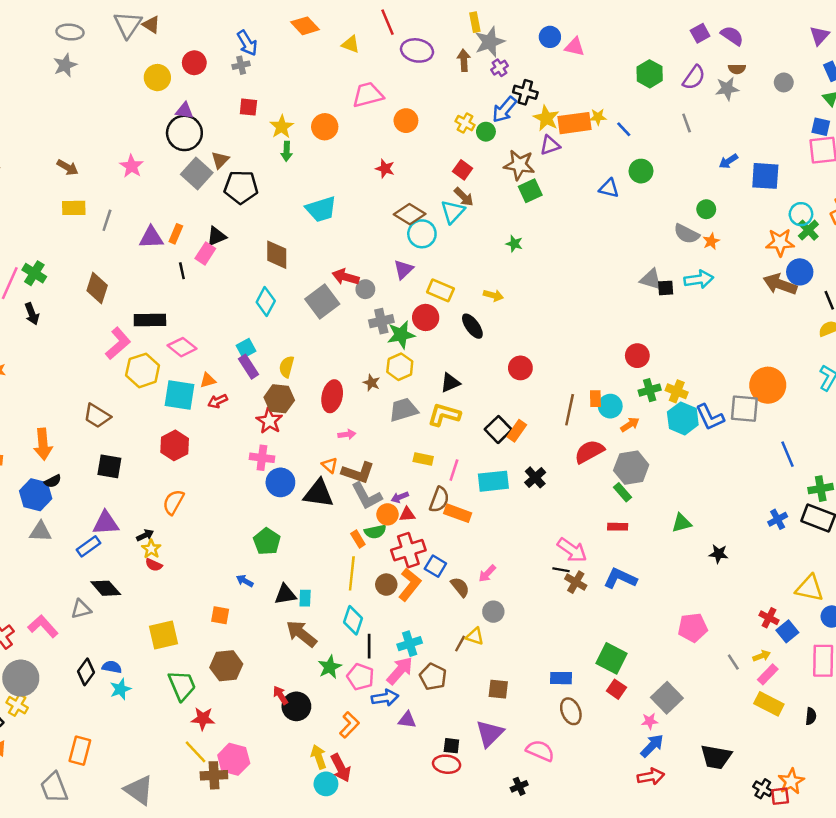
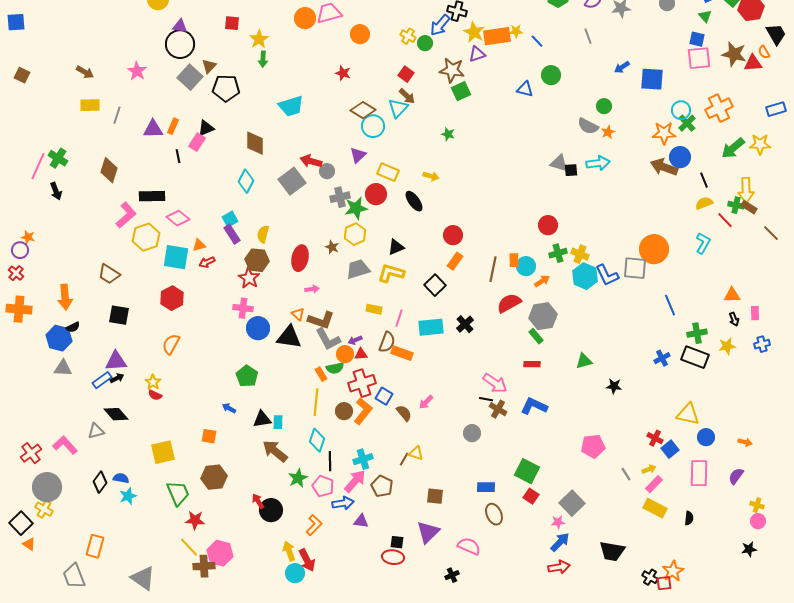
orange circle: (325, 127) -> (305, 18), moved
orange rectangle: (517, 431) -> (455, 261), moved
black arrow: (145, 535) -> (117, 378), moved
gray circle: (493, 612) -> (472, 433), moved

